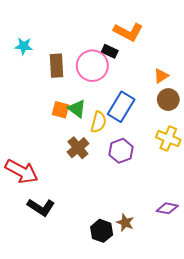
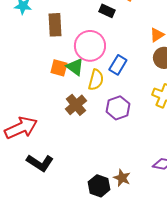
pink circle: (92, 66) -> (90, 46), moved
blue rectangle: (121, 107) -> (118, 65), size x0.7
red arrow: (22, 171) -> (21, 128), turned -52

